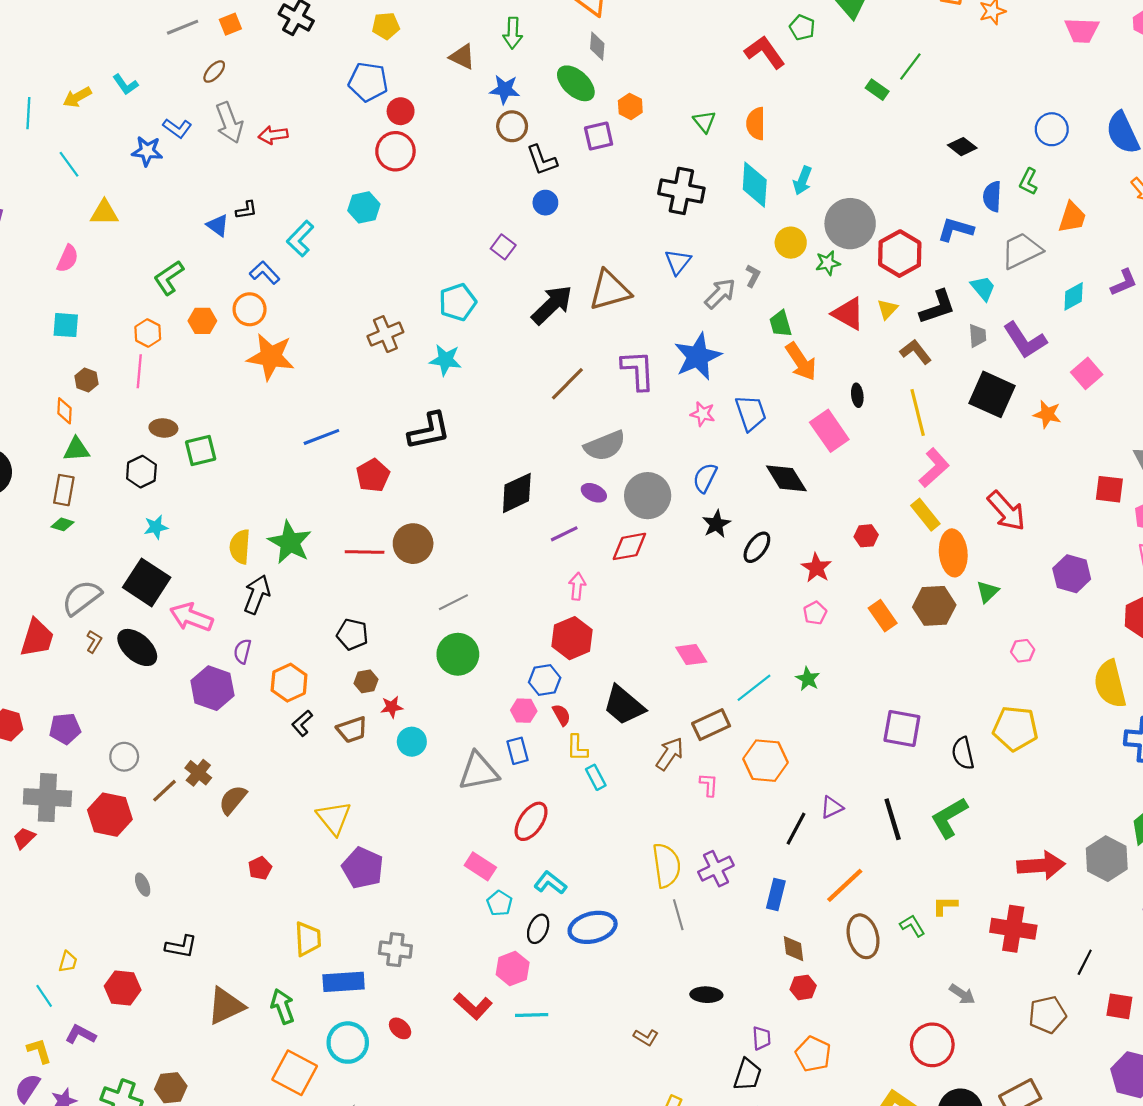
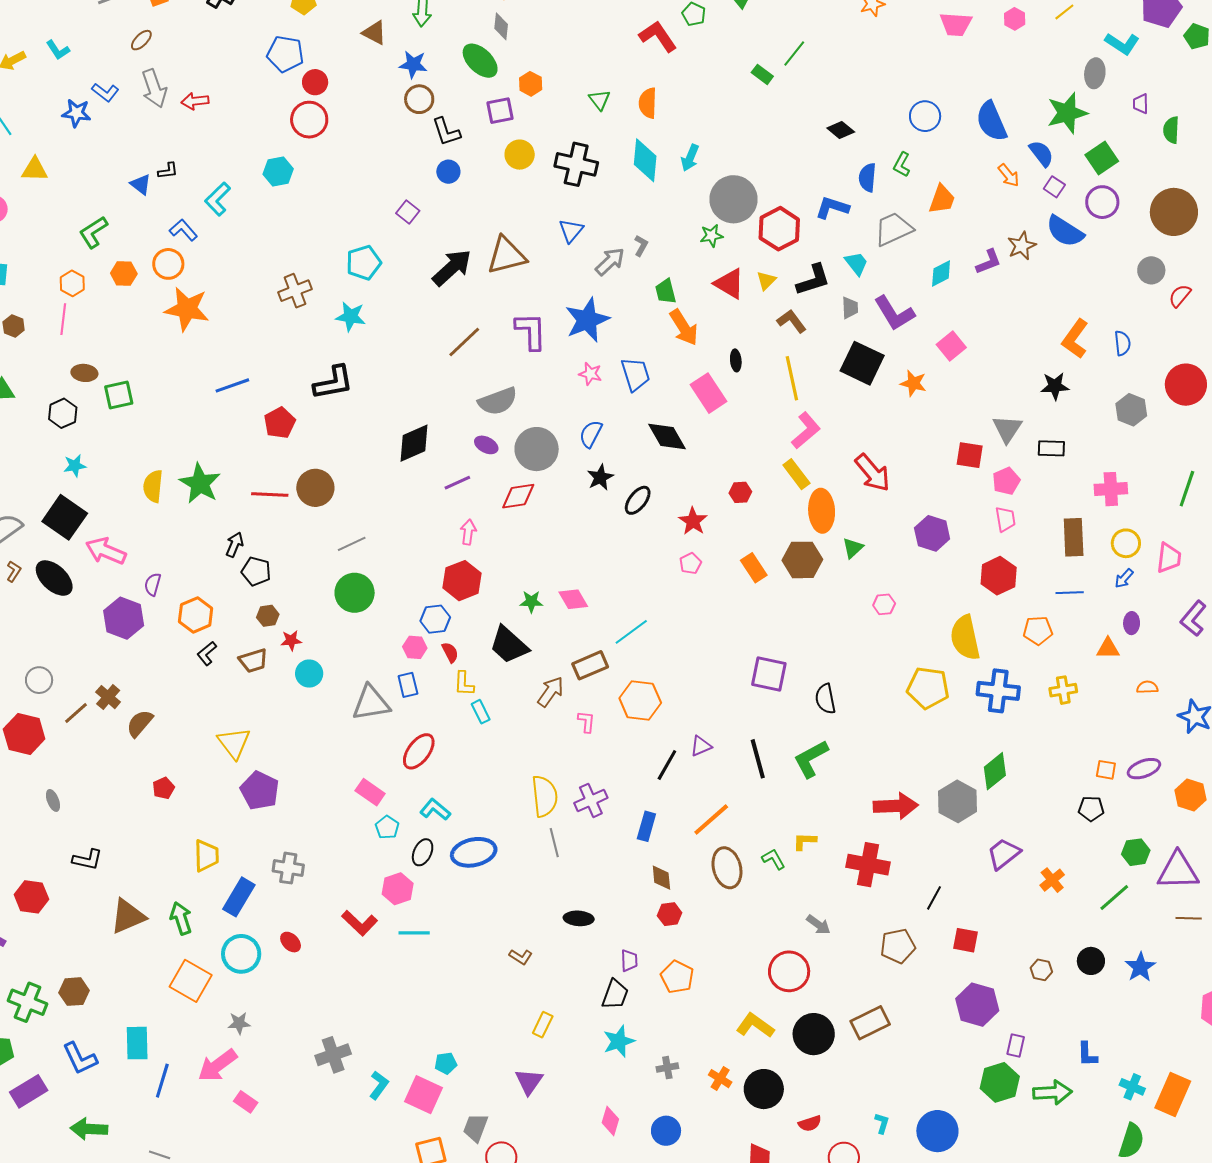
yellow circle: (791, 243) -> (520, 155), moved
black arrow: (257, 594) -> (235, 545), moved, size x0.7
green star: (808, 679) -> (531, 602), moved, turned -30
yellow pentagon: (1015, 728) -> (928, 688), moved
blue rectangle: (344, 982) -> (239, 897), turned -57

